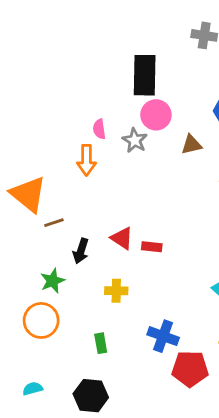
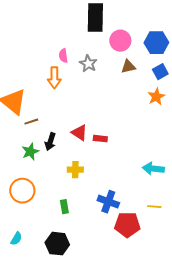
pink circle: (156, 115) -> (120, 41), moved
green star: (52, 281) -> (30, 152), moved
cyan semicircle: (33, 389) -> (16, 239), turned 136

